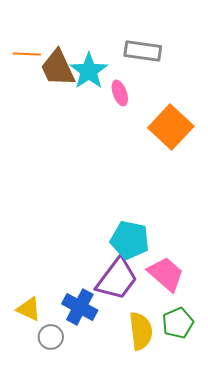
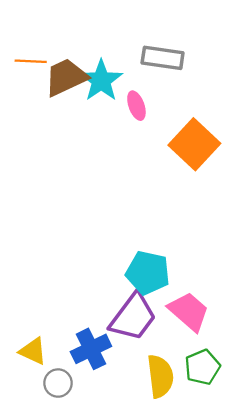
brown trapezoid: (58, 68) -> (66, 77), turned 90
blue cross: (80, 307) -> (91, 349), turned 36

